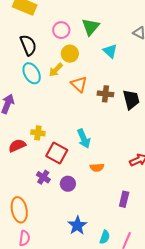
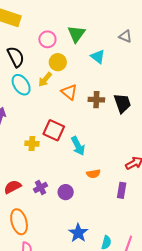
red semicircle: (17, 146) -> (13, 187), moved
red square: (57, 153) -> (54, 130), moved
purple cross: (43, 177) -> (41, 187), turned 32
purple rectangle: (124, 199) -> (122, 190), moved

